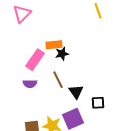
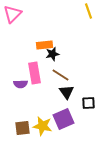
pink rectangle: (35, 60) -> (34, 73), moved, turned -45
brown line: (58, 80) -> (60, 75), moved, turned -30

